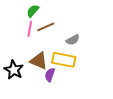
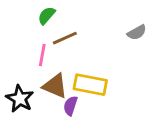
pink line: (30, 29) -> (42, 55), moved
gray semicircle: (73, 40) -> (137, 32), moved

